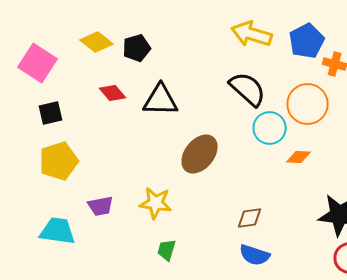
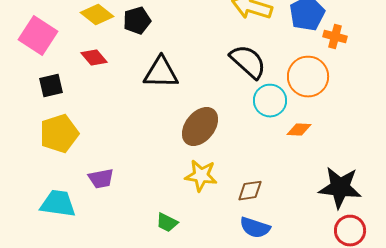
red diamond: (113, 93) -> (94, 58), moved
yellow star: (156, 203) -> (201, 176), moved
green trapezoid: (167, 250) -> (167, 223), turned -80

